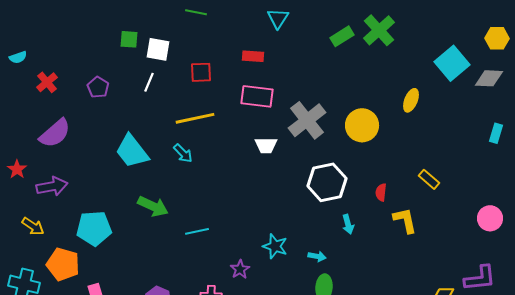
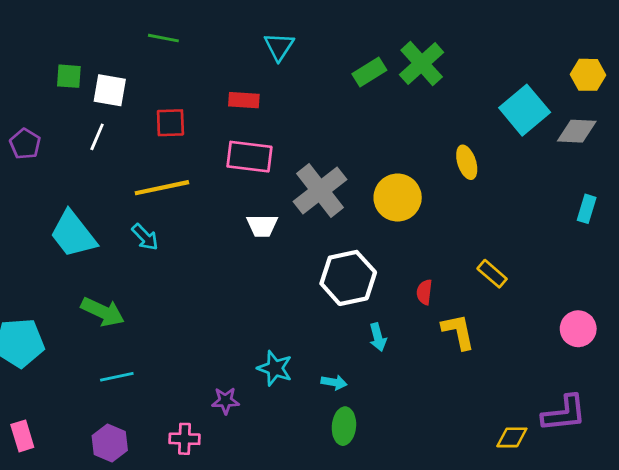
yellow ellipse: (411, 100) -> (467, 162), turned -40
cyan line: (197, 231) -> (117, 377), moved
purple star: (240, 269) -> (225, 401), turned 30

